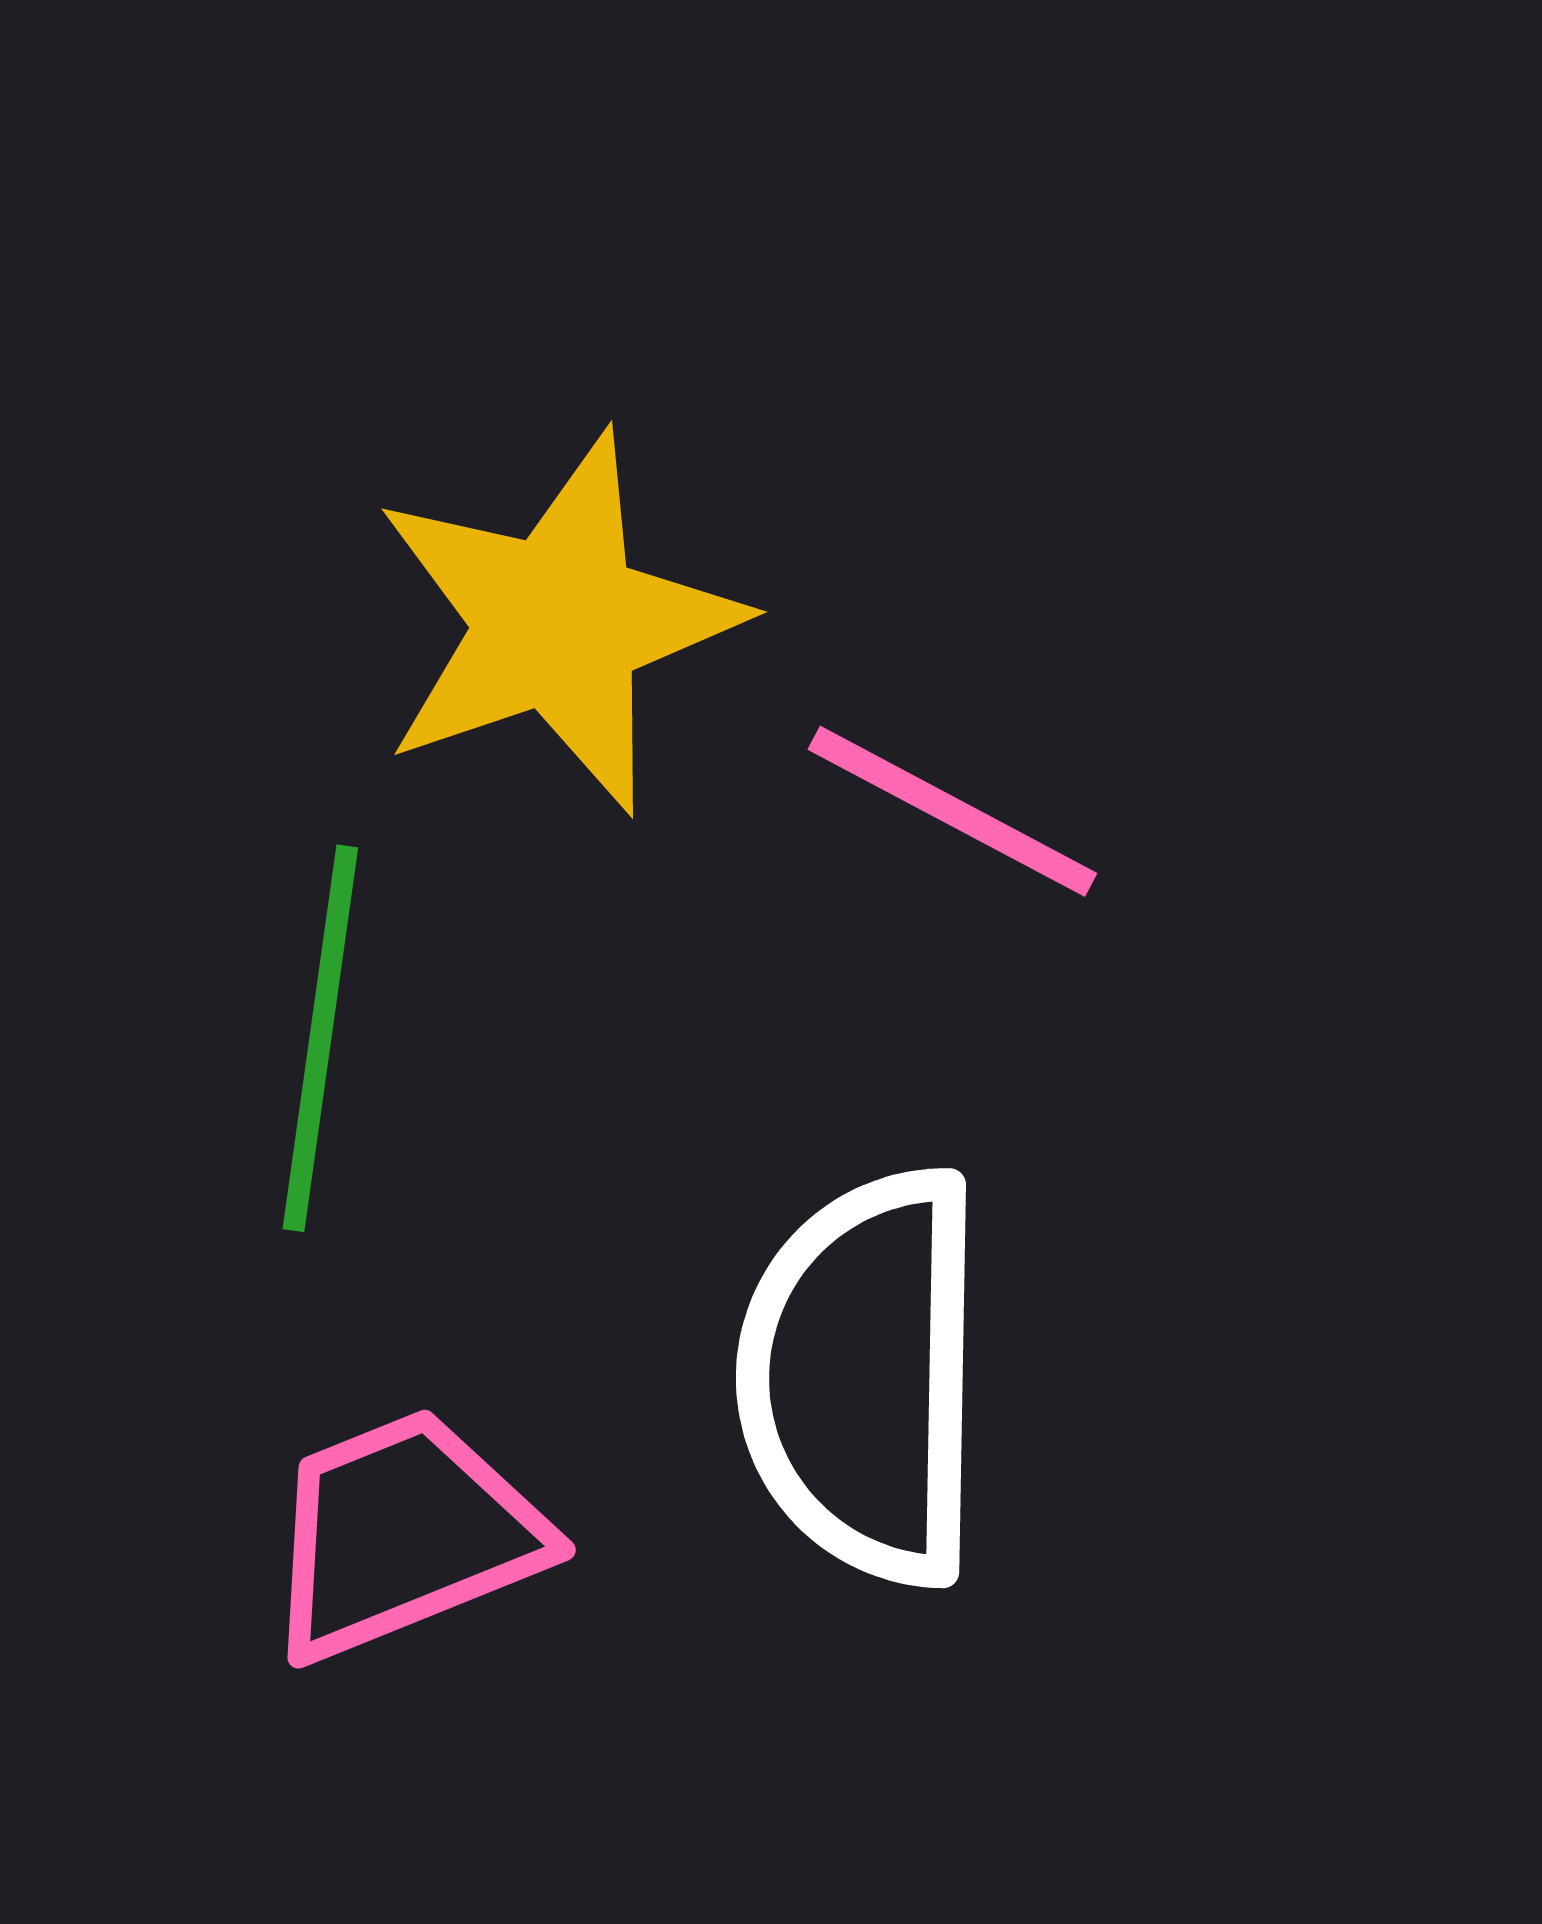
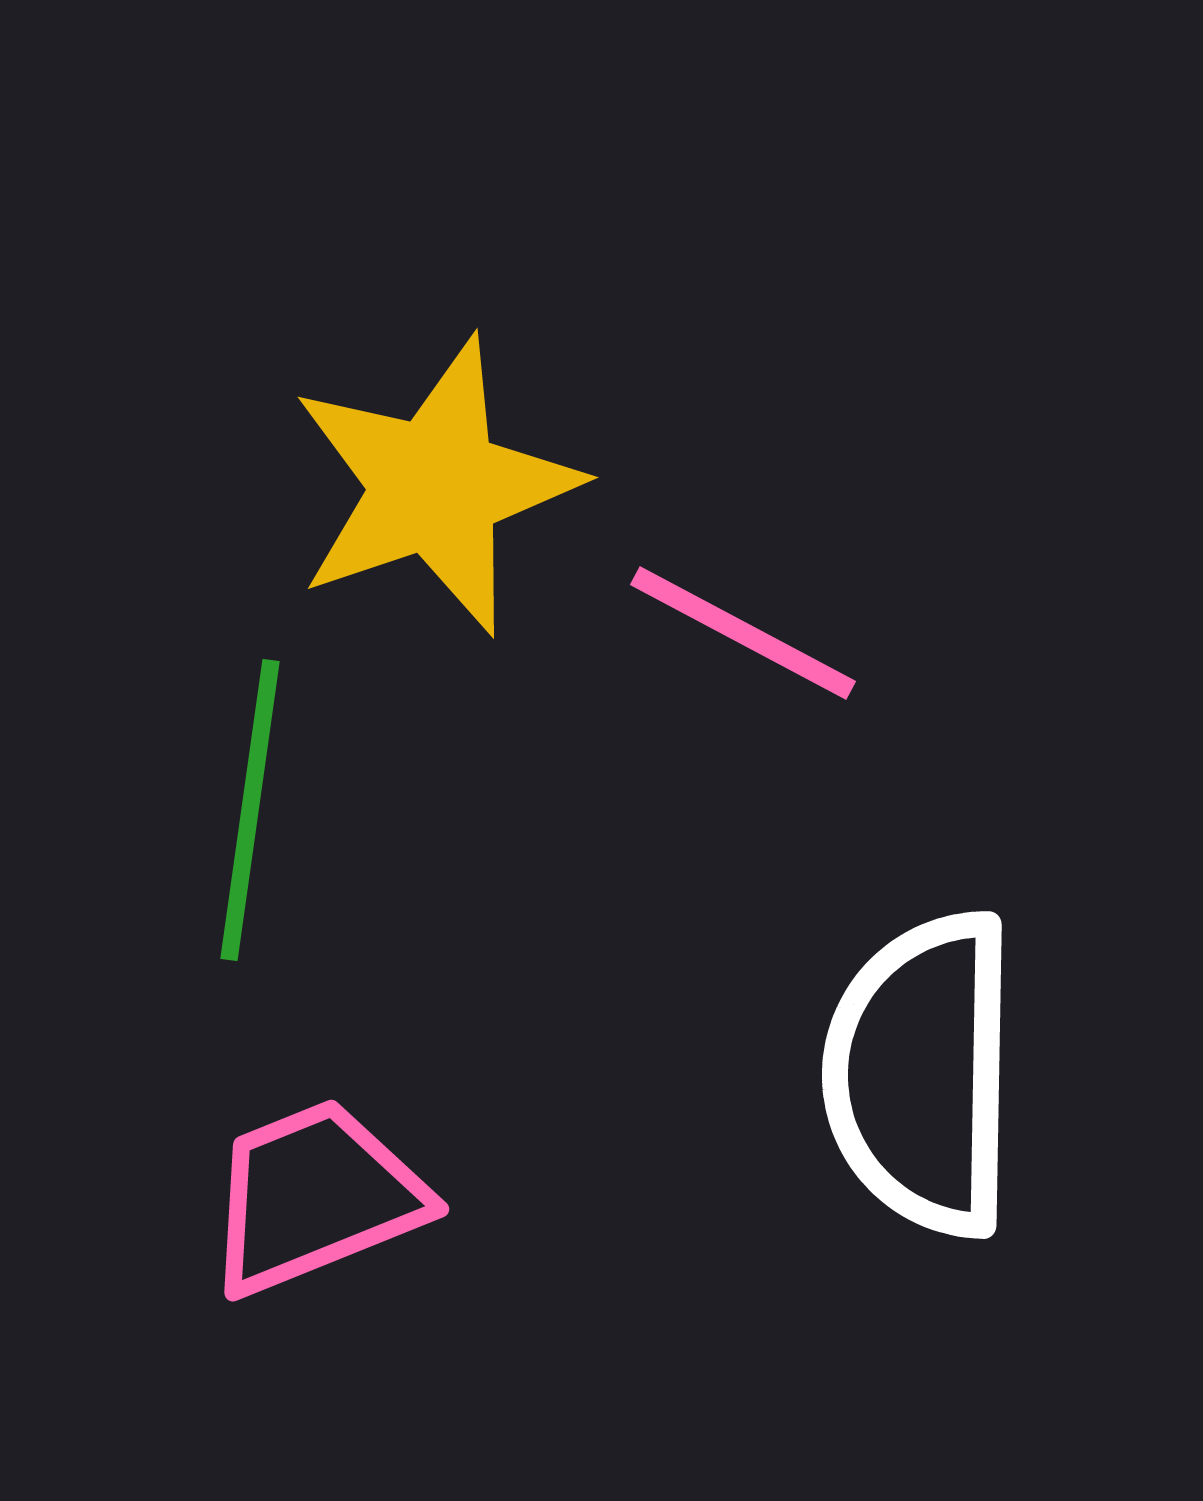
white semicircle: (864, 1377) -> (922, 1074), moved

